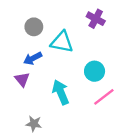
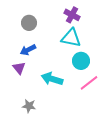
purple cross: (96, 19) -> (72, 15), moved
cyan triangle: (62, 42) -> (71, 38), moved
cyan arrow: (61, 92) -> (52, 79), turned -50

